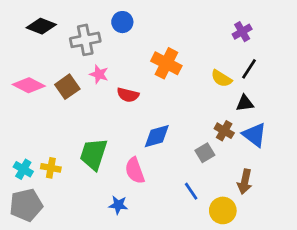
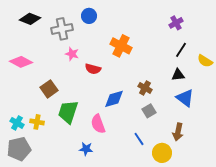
yellow semicircle: (221, 78) -> (205, 61), moved
brown square: (67, 87) -> (49, 89), moved
brown cross: (224, 131) -> (145, 88), moved

